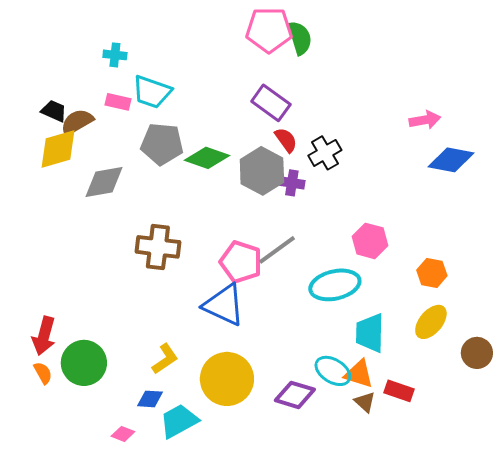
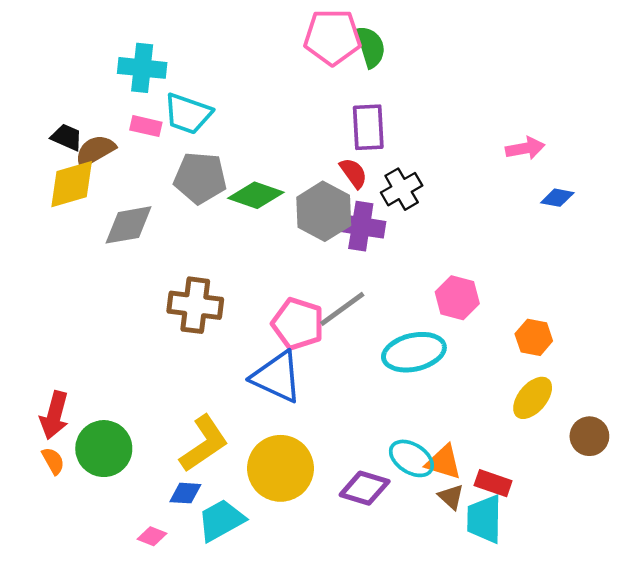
cyan cross: (115, 55) -> (142, 68), size x1.6
purple rectangle: (271, 103) -> (368, 127), moved, turned 51
blue diamond: (451, 160) -> (557, 198), size x0.6
purple cross: (292, 183) -> (361, 226), size x1.5
cyan trapezoid: (370, 333) -> (484, 519), moved
yellow L-shape: (165, 359) -> (204, 444), size x1.5

